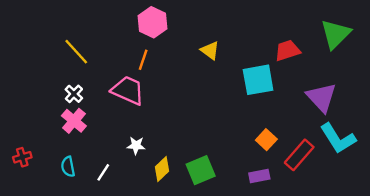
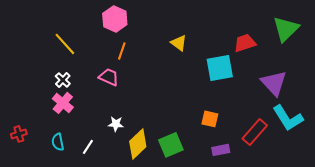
pink hexagon: (153, 22) -> (115, 19), moved
pink trapezoid: (128, 90) -> (109, 77), size x0.7
orange square: (266, 140) -> (210, 119), moved, turned -30
yellow diamond: (162, 169) -> (138, 144), size x1.4

